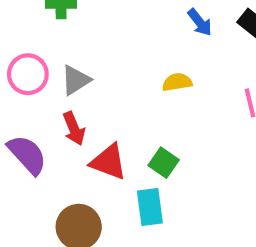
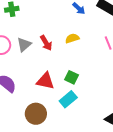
red arrow: (74, 129) -> (46, 43), moved
cyan rectangle: (150, 207) -> (68, 99), turned 66

